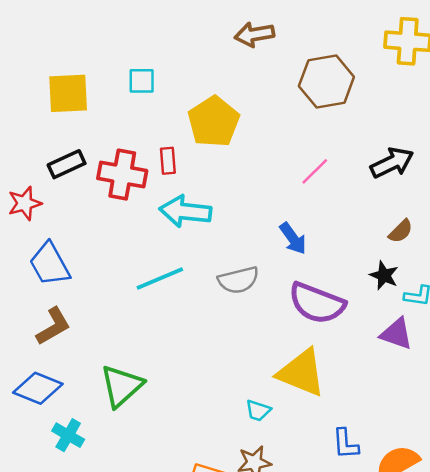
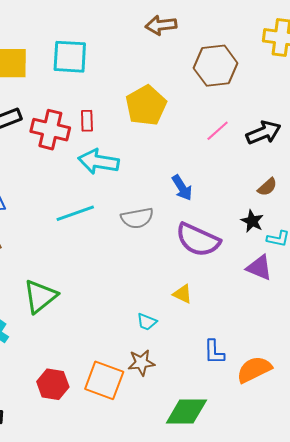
cyan square: (142, 81) -> (70, 57), size x1.6
yellow pentagon: (214, 122) -> (146, 105), moved
pink line: (315, 171) -> (218, 131), moved
yellow triangle: (301, 373) -> (183, 294), size x0.5

